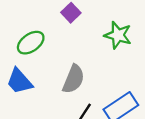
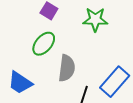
green ellipse: (31, 43) -> (44, 44), moved

